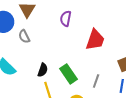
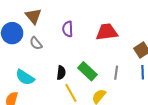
purple semicircle: (66, 19) -> (68, 29), moved
red trapezoid: (95, 40) -> (107, 32), turned -105

